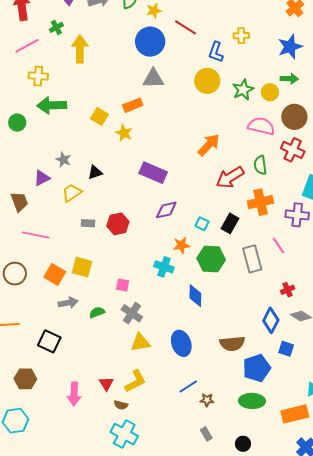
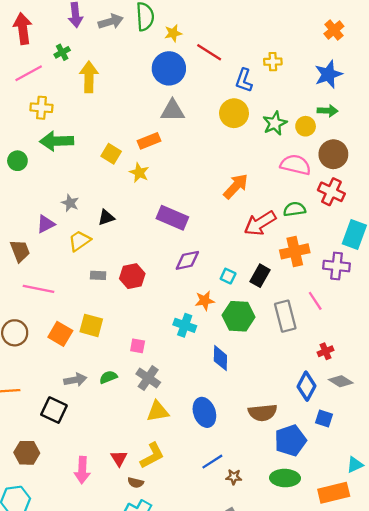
green semicircle: (260, 165) -> (295, 209), turned 90
gray arrow: (68, 303) -> (75, 380), moved

